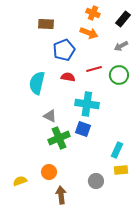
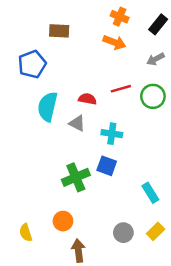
blue pentagon: (64, 50) -> (32, 64), moved
cyan cross: (87, 104) -> (112, 134), size x0.7
gray triangle: (50, 116) -> (77, 123), moved
cyan rectangle: (117, 150) -> (150, 193), turned -56
yellow rectangle: (121, 170) -> (156, 231), moved, turned -40
yellow semicircle: (20, 181) -> (26, 233), turned -88

